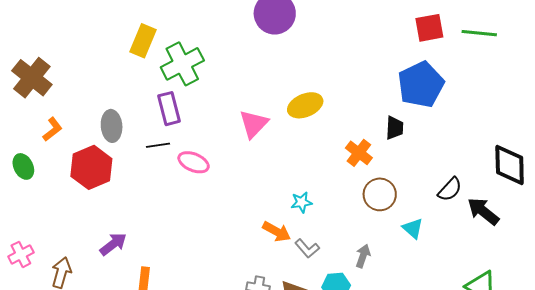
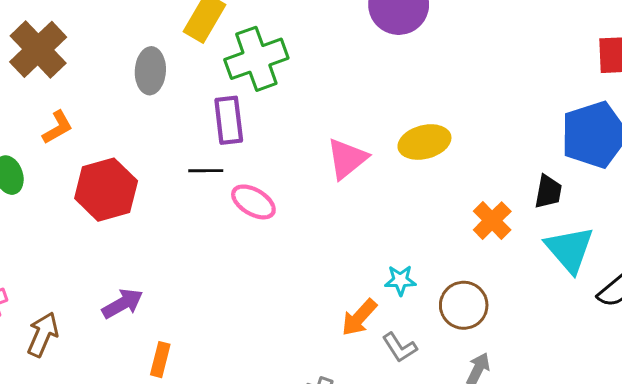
gray ellipse: (112, 126) -> (150, 71), moved
brown circle: (380, 194) -> (464, 305), moved
cyan triangle: (413, 228) -> (570, 249), moved, size x1.6
orange arrow: (277, 232) -> (359, 317), turned 96

